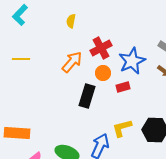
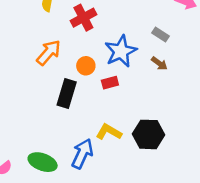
red cross: (101, 48) -> (83, 18), moved
yellow L-shape: (122, 128) -> (109, 132), turned 45

